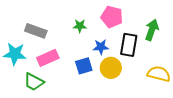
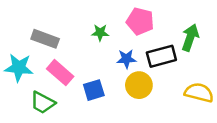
black rectangle: (129, 45) -> (161, 56), turned 65
pink rectangle: (48, 58) -> (60, 73), turned 65
blue square: (84, 66) -> (94, 90), moved

